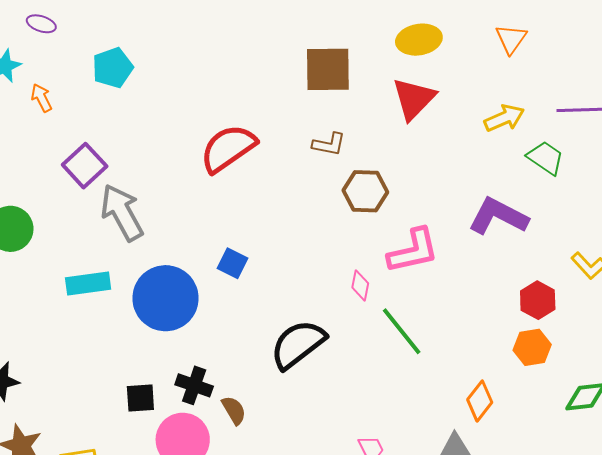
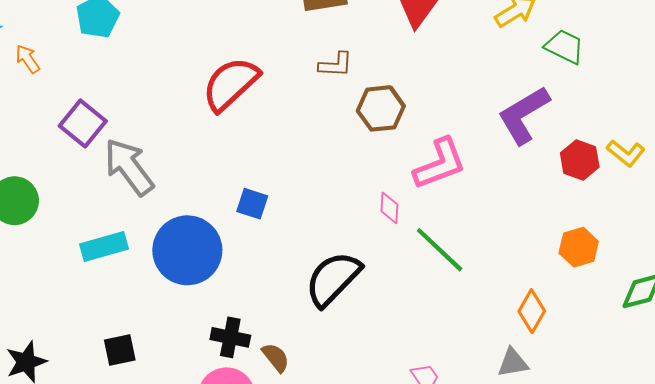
purple L-shape: (498, 216) -> (524, 115), turned -50
red hexagon: (538, 300) -> (580, 160), moved
black square: (140, 398) -> (120, 350), moved

